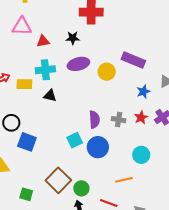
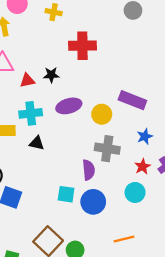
black star: (73, 38) -> (51, 75), moved
gray cross: (119, 120) -> (107, 149), moved, size x1.5
cyan square: (75, 140) -> (66, 194), turned 35
cyan circle: (141, 155) -> (135, 192), moved

